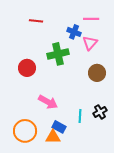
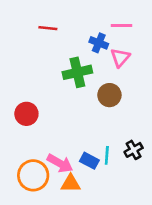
red circle: (27, 68) -> (26, 114), moved
brown circle: (97, 73) -> (109, 95), moved
pink arrow: (48, 102) -> (60, 163), moved
blue rectangle: (59, 127) -> (89, 161), moved

